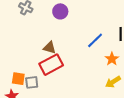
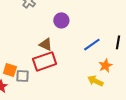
purple circle: (60, 11) -> (61, 20), moved
yellow arrow: (113, 82) -> (95, 81), moved, turned 49

